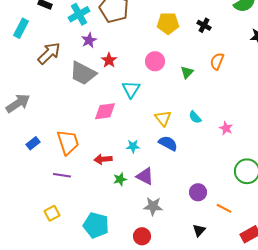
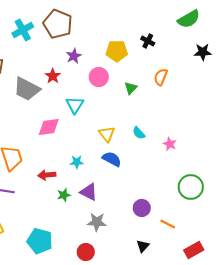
yellow pentagon: (168, 23) -> (117, 51), moved
purple star: (89, 40) -> (74, 56), moved

